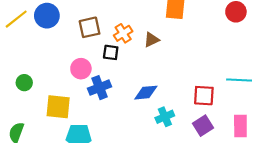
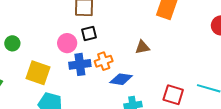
orange cross: (123, 33) -> (104, 61), moved
brown triangle: (151, 40) -> (142, 47), moved
black square: (111, 52) -> (89, 33), moved, turned -35

